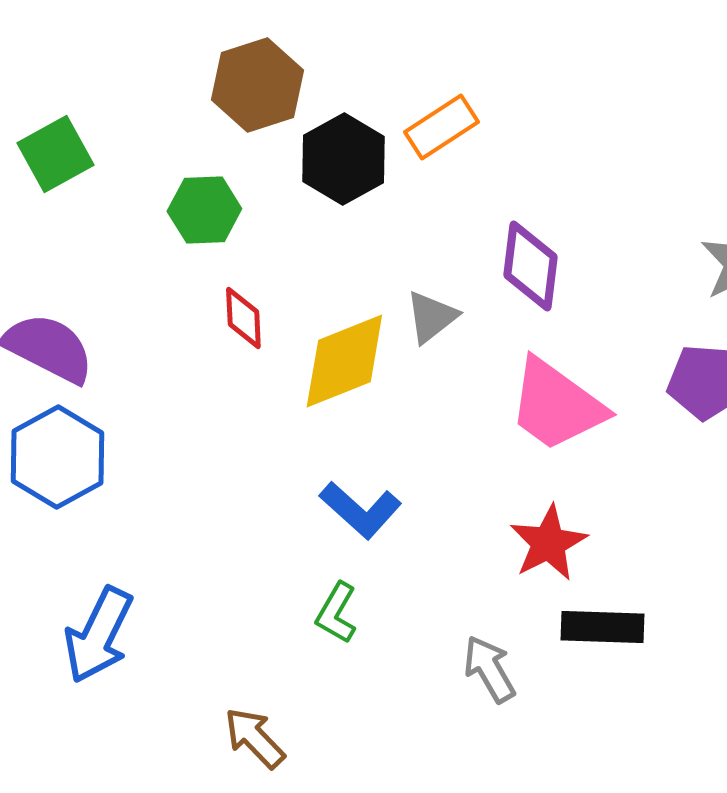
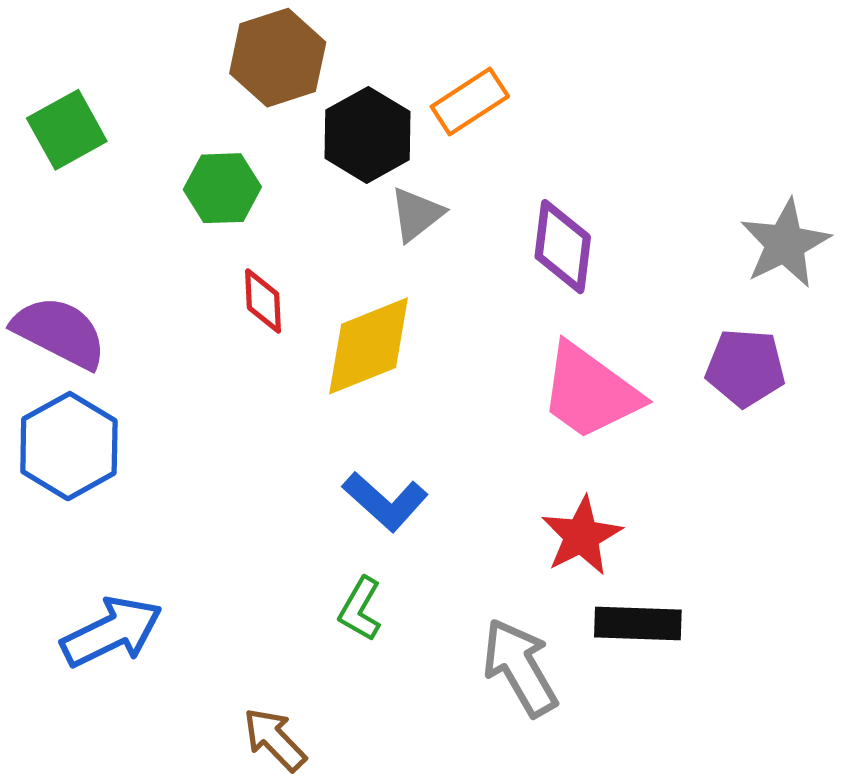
gray triangle: (431, 317) -> (417, 214), moved
blue arrow: (98, 635) -> (112, 632), turned -142
gray arrow: (489, 669) -> (520, 667), size x1.4

